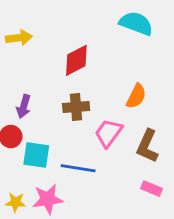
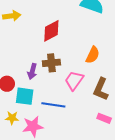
purple arrow: (24, 106) -> (32, 71), moved
yellow star: (16, 202) -> (12, 118), moved

